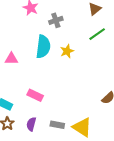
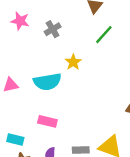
cyan semicircle: (43, 47) -> (47, 82), moved, turned 85

